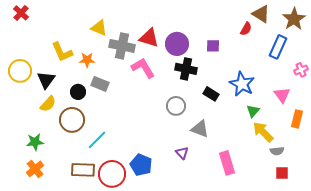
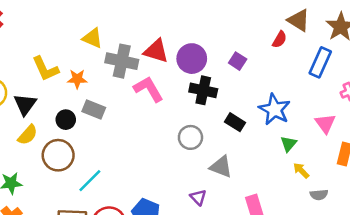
purple square: (213, 46) -> (238, 61), turned 32
yellow arrow: (263, 132) -> (301, 171), size x0.6

